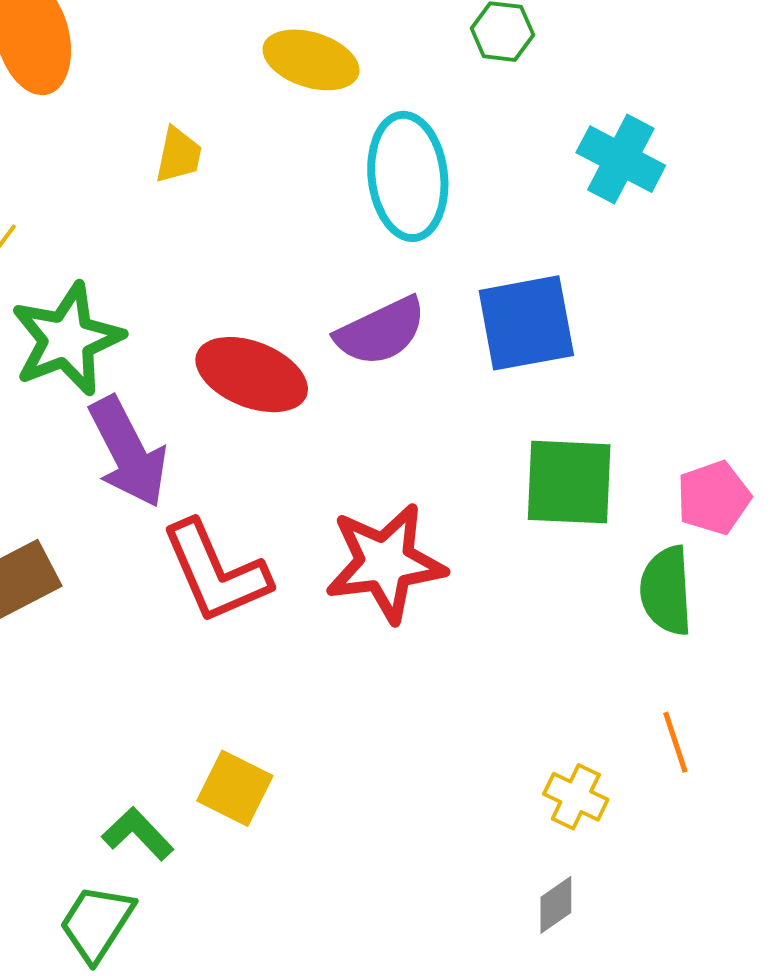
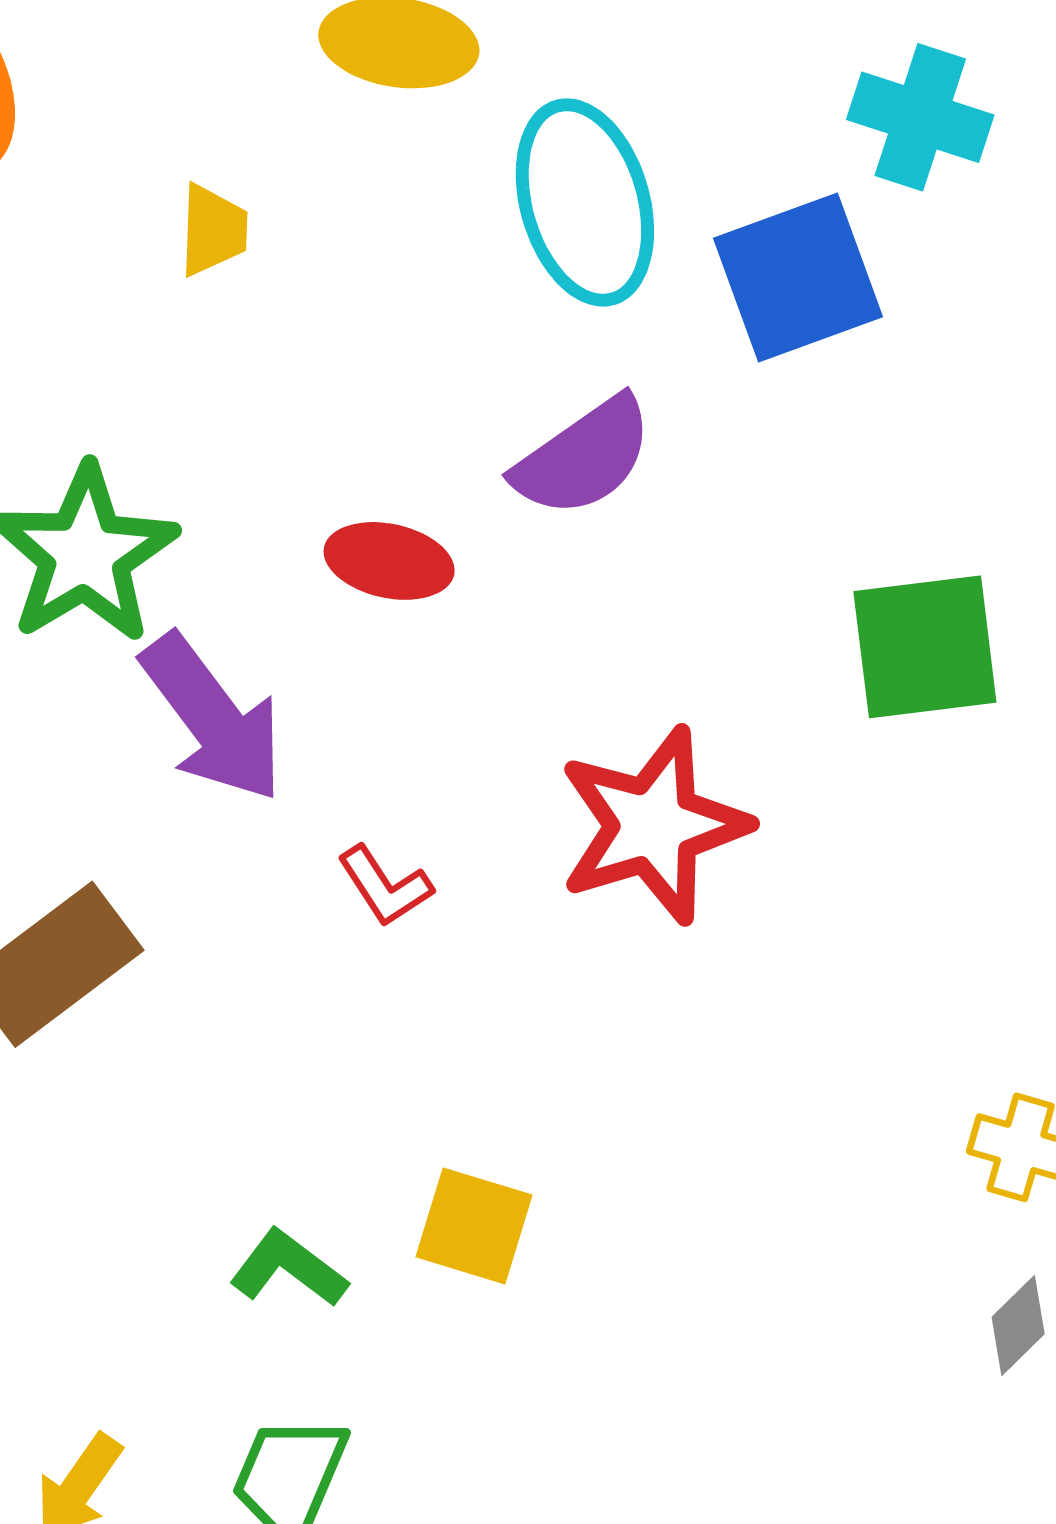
blue square: (526, 323) -> (798, 277), moved
red ellipse: (252, 375) -> (389, 561), size x0.7
red L-shape: (216, 572) -> (385, 886), size x0.5
green L-shape: (138, 834) -> (288, 1268), moved

